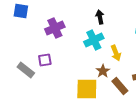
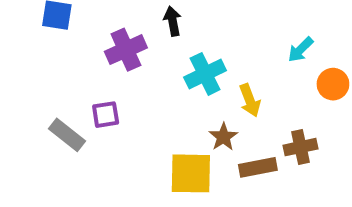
black arrow: (100, 17) -> (173, 21), moved
brown rectangle: (120, 86) -> (258, 167), turned -60

